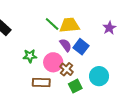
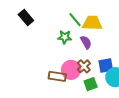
blue square: (81, 47) -> (106, 66), moved, turned 35
green star: (30, 56) -> (65, 37), moved
pink circle: (53, 62) -> (71, 70), moved

